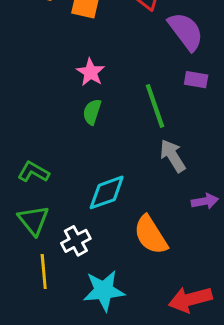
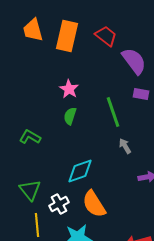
gray arrow: (173, 156) -> (125, 146), size x0.7
green L-shape: (33, 172) -> (30, 137), moved
orange semicircle: (151, 235) -> (94, 204), moved

